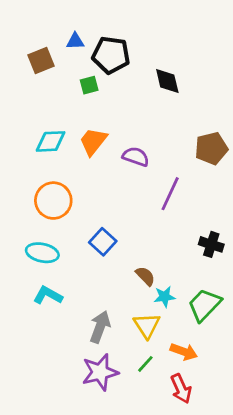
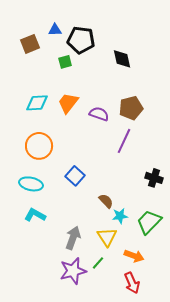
brown pentagon: (211, 148) -> (131, 108), moved
green line: (145, 364) -> (98, 263), moved

